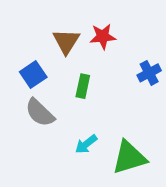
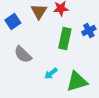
blue square: (33, 75) -> (13, 21), moved
green rectangle: (83, 86) -> (65, 38), moved, size x1.5

